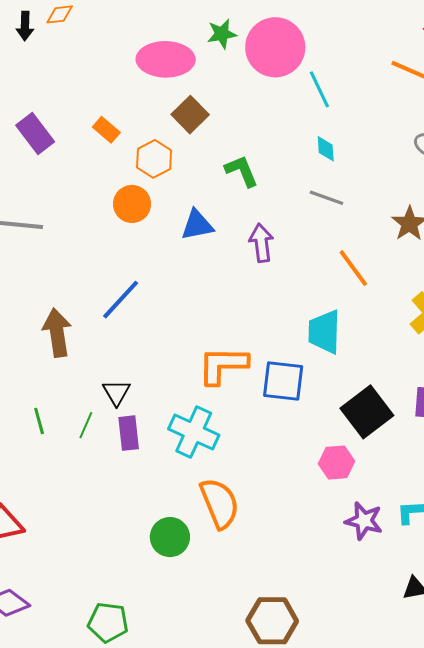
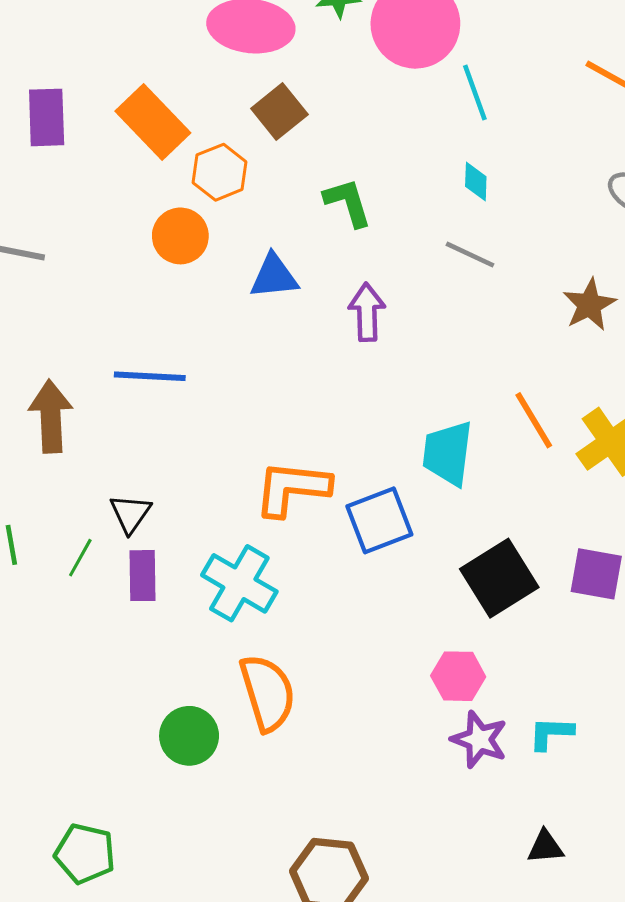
orange rectangle: (106, 130) -> (153, 122), size x1.8
purple rectangle: (35, 133) -> (47, 117), turned 30
orange line: (353, 268) -> (534, 420), moved
blue line: (121, 300) -> (150, 376), turned 45
blue square: (283, 381) -> (379, 520), turned -33
pink hexagon: (336, 463) -> (458, 676), moved

